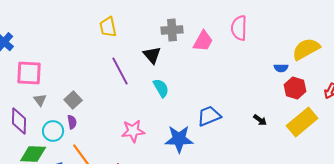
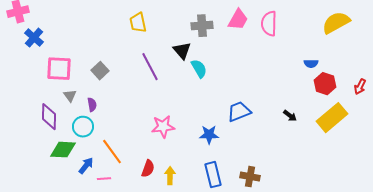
pink trapezoid: (203, 41) -> (238, 20), moved
yellow semicircle: (306, 49) -> (336, 23), moved
cyan semicircle: (161, 88) -> (199, 69), moved
gray square: (73, 100) -> (100, 71), moved
purple semicircle: (72, 122) -> (92, 105), moved
blue star: (179, 139) -> (209, 135), size x0.7

